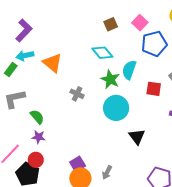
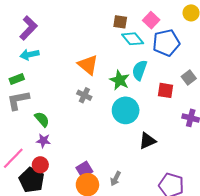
brown square: (111, 24) -> (120, 22), turned 32
cyan diamond: (102, 53) -> (133, 39), moved
orange triangle: (52, 63) -> (88, 65), moved
green rectangle: (11, 70) -> (17, 79), moved, turned 32
black triangle: (137, 137) -> (147, 141), turned 42

